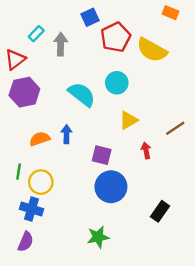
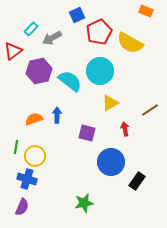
gray arrow: (61, 44) -> (52, 38), turned -120
cyan circle: (117, 83) -> (100, 71), size x1.4
purple hexagon: (24, 92) -> (39, 71), moved
blue circle: (111, 187) -> (111, 162), moved

